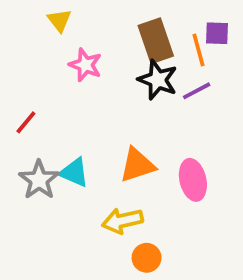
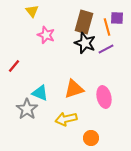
brown rectangle: (156, 41) -> (84, 22), turned 35
gray star: (39, 180) -> (27, 109), moved
orange circle: (147, 258) -> (91, 138), moved

